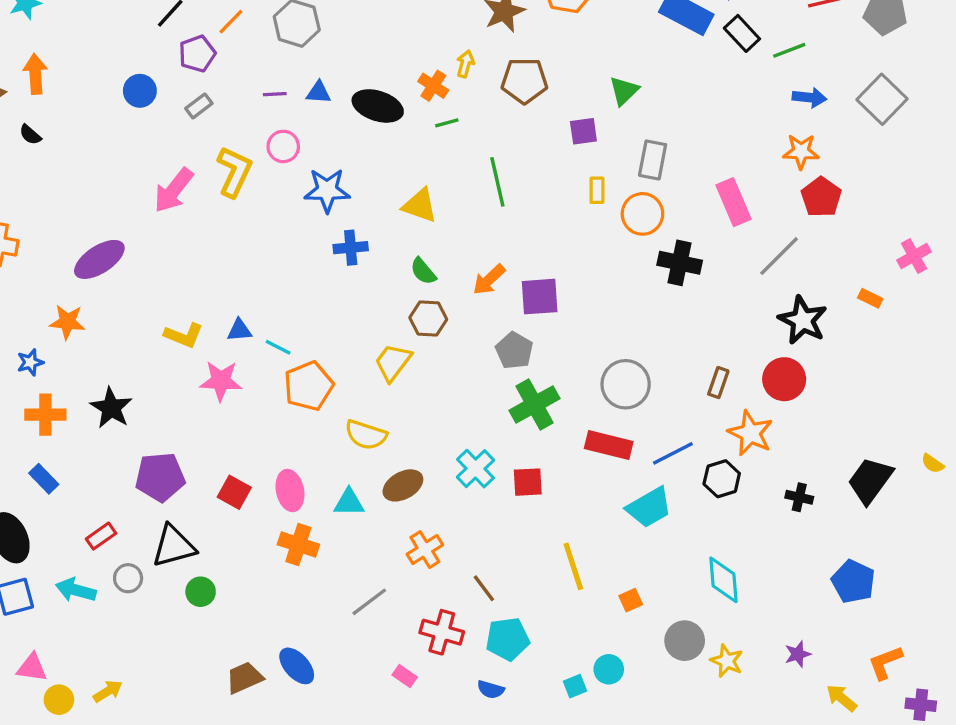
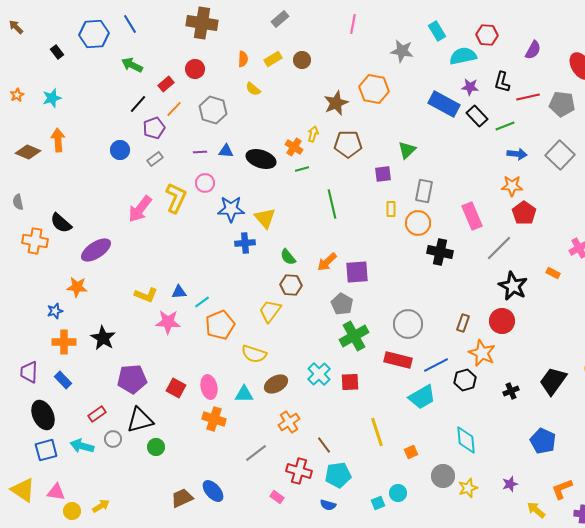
black semicircle: (30, 135) -> (61, 223), moved, size x1.6
yellow triangle: (420, 205) -> (265, 218), moved, turned 30
cyan line: (278, 347) -> (202, 302), turned -63
black cross: (799, 497) -> (511, 391), turned -35
yellow star: (727, 661) -> (468, 488), turned 30

